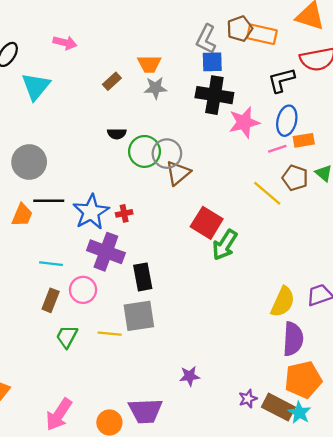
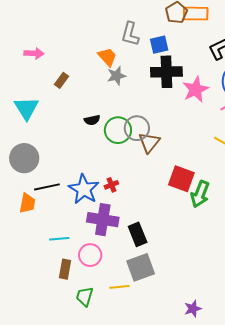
gray L-shape: (206, 39) -> (130, 34), moved
orange trapezoid: (149, 64) -> (107, 57), turned -120
brown rectangle: (112, 81) -> (61, 80), moved
cyan triangle: (36, 86) -> (26, 108), moved

